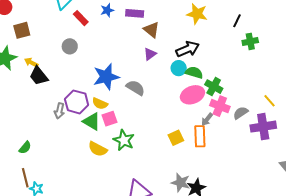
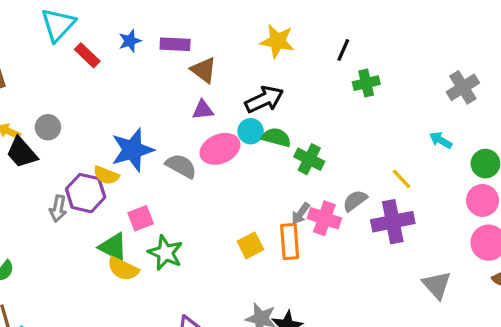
gray circle: (70, 46) -> (48, 127), moved
purple triangle: (150, 54) -> (203, 110), turned 32
pink ellipse: (192, 95) -> (220, 149), moved
yellow semicircle: (100, 104) -> (106, 175), moved
pink cross: (220, 106) -> (324, 218), moved
green triangle: (92, 121) -> (113, 247), moved

